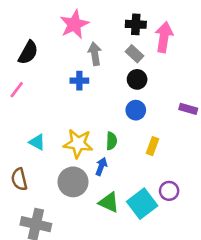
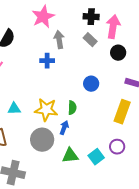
black circle: (137, 79) -> (118, 53), moved
cyan triangle: (37, 142) -> (14, 109), turned -32
yellow rectangle: (152, 146) -> (122, 112), moved, size x1.6
green triangle: (109, 202) -> (70, 156), turned -30
cyan square: (142, 204) -> (96, 157), size x0.7

